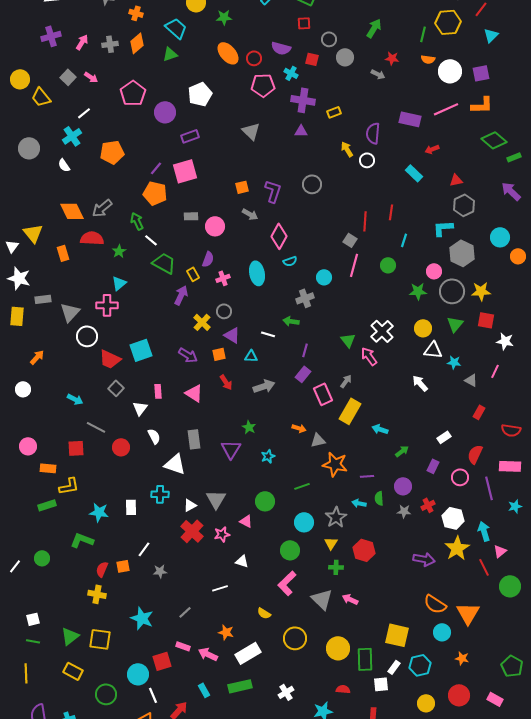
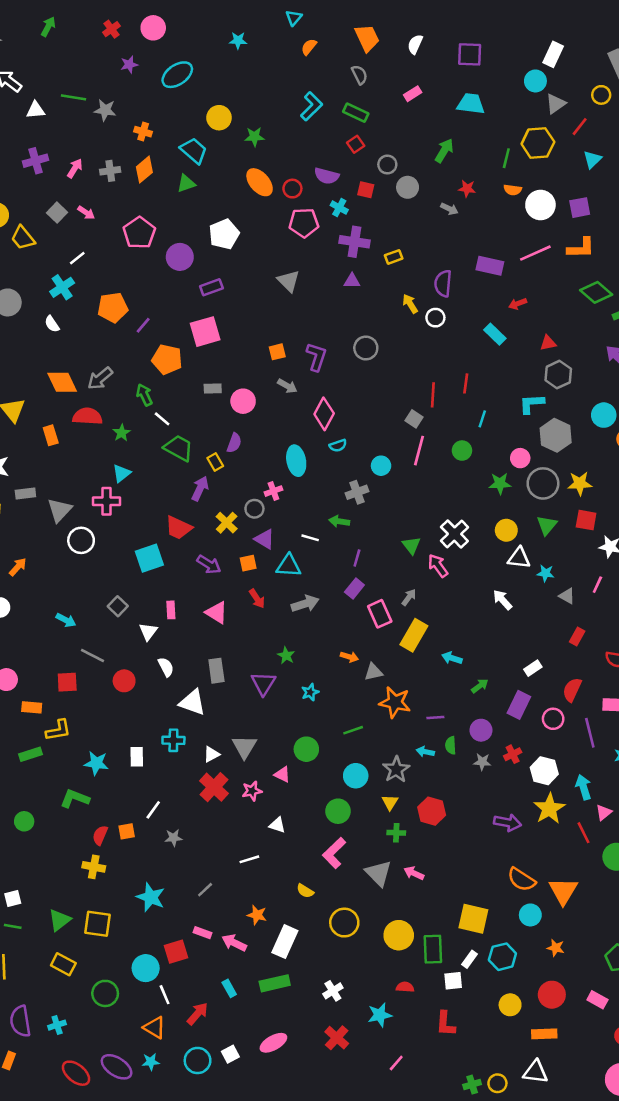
red square: (304, 23) -> (356, 144), turned -32
purple line: (156, 168) -> (143, 325), moved
pink cross: (223, 278) -> (273, 491), moved
cyan triangle: (251, 356) -> (289, 566), size x1.5
red trapezoid: (110, 359) -> (179, 528), moved
purple rectangle: (433, 466) -> (519, 705), size x1.5
white rectangle: (248, 653) -> (285, 942), turned -35

